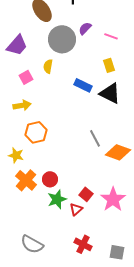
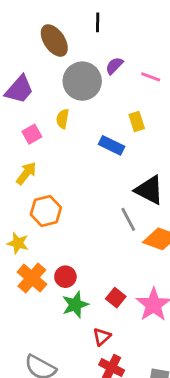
yellow rectangle: (109, 65) -> (137, 122), moved
black triangle: (110, 93) -> (149, 190), moved
yellow arrow: (22, 105) -> (26, 173), turned -42
red triangle: (76, 209) -> (102, 337), moved

